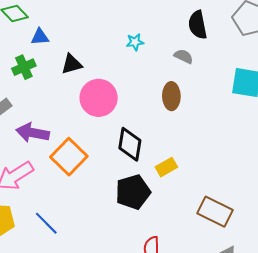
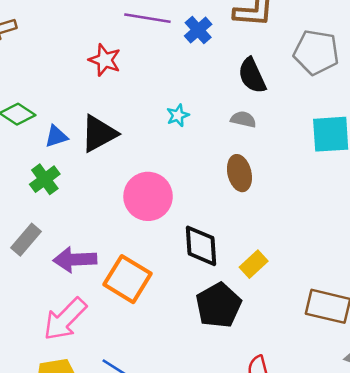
black triangle: (72, 64) -> (99, 134), moved, size x1.4

